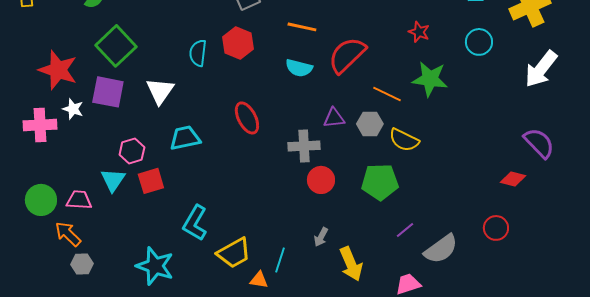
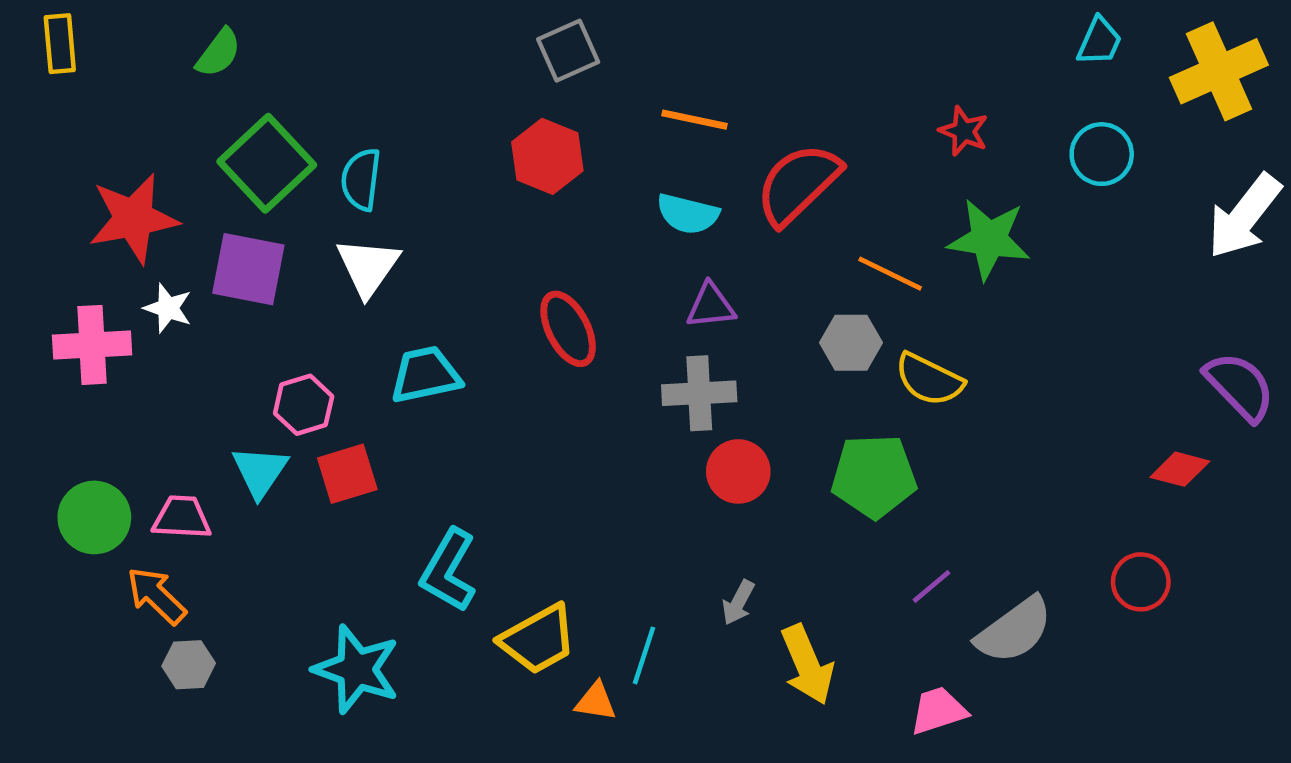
cyan semicircle: (198, 53) -> (361, 179), moved
red star: (58, 70) -> (133, 218), turned -30
purple triangle: (334, 118) -> (711, 306), moved

